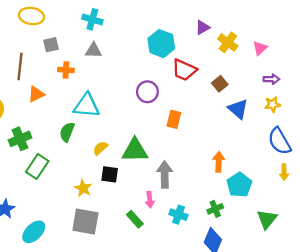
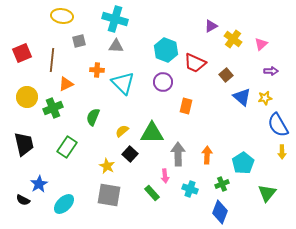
cyan cross: (92, 19) -> (115, 19), size x1.4
cyan hexagon: (161, 44) -> (166, 50), moved
orange cross: (66, 70) -> (97, 70), moved
yellow star: (273, 104) -> (265, 98), moved
cyan triangle: (87, 106) -> (123, 83), moved, turned 40
green cross: (20, 139) -> (53, 108), moved
orange arrow: (219, 162) -> (207, 155), moved
black square: (110, 174) -> (130, 154), turned 35

